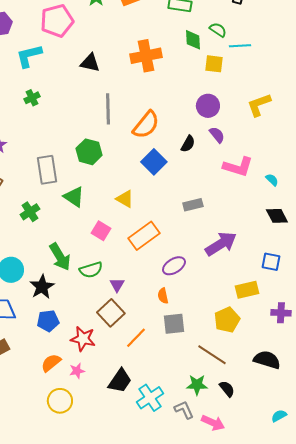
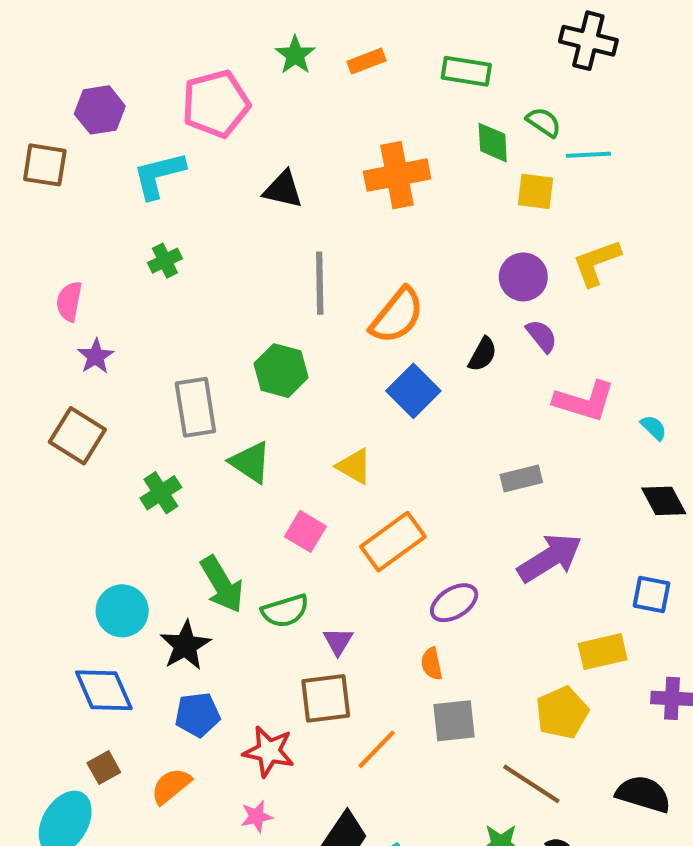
yellow L-shape: (259, 105) -> (597, 263), moved
gray rectangle: (193, 205) -> (521, 478), moved
brown square: (111, 313) -> (326, 698), turned 36
orange semicircle: (51, 363) -> (171, 786), moved

